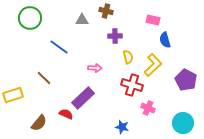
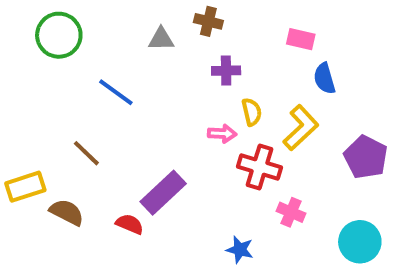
pink arrow: (95, 68) -> (222, 134), moved
brown semicircle: (39, 123) -> (67, 212), moved, turned -102

